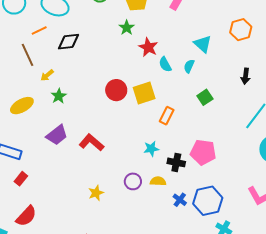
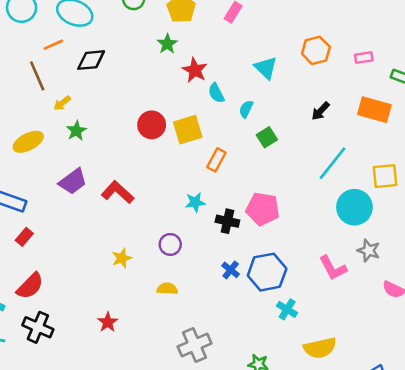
cyan semicircle: (189, 66) -> (246, 109), moved
black arrow: (246, 76) -> (321, 111), turned 35
yellow semicircle: (158, 181) -> (167, 289), moved

